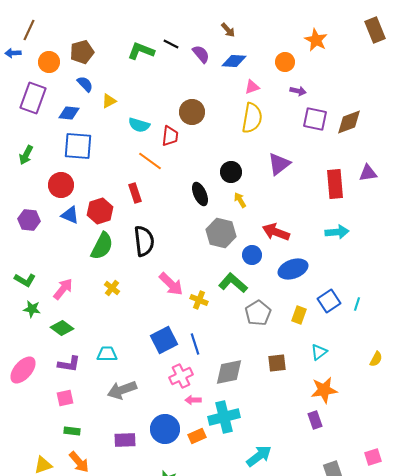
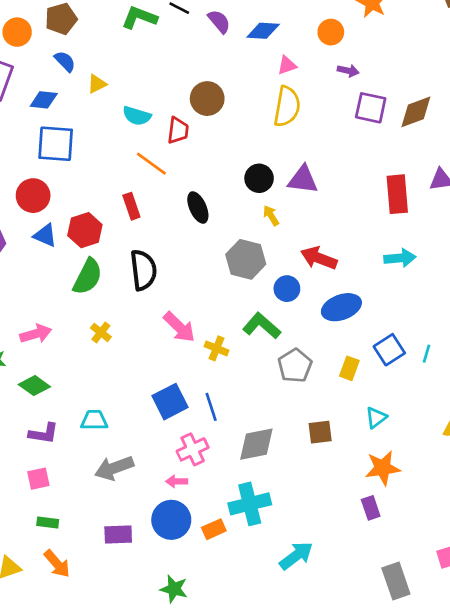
purple triangle: (279, 164) -> (303, 180), moved, turned 45
black ellipse: (200, 194) -> (198, 208), moved
pink arrow: (63, 289) -> (36, 334), turned 35
pink arrow: (193, 400) -> (177, 481), moved

